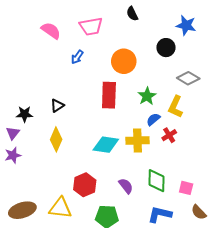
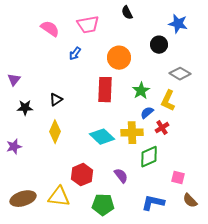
purple triangle: (13, 133) -> (14, 80), moved
cyan diamond: (106, 145) -> (102, 137), turned 35
green diamond: (156, 181) -> (149, 157), moved, turned 65

